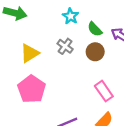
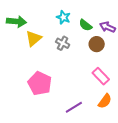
brown circle: (95, 52) -> (97, 44), moved
yellow triangle: (30, 53) -> (34, 38), moved

